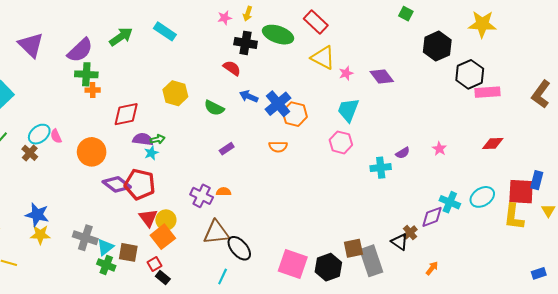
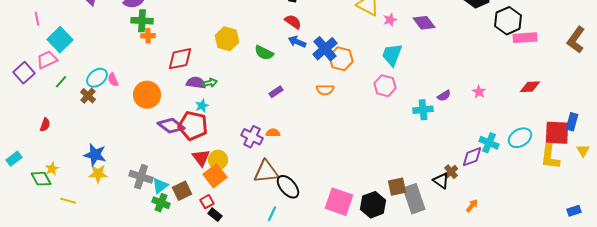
red semicircle: (232, 68) -> (293, 22), moved
cyan star: (151, 153) -> (202, 106), moved
brown square: (128, 252) -> (182, 191), turned -36

